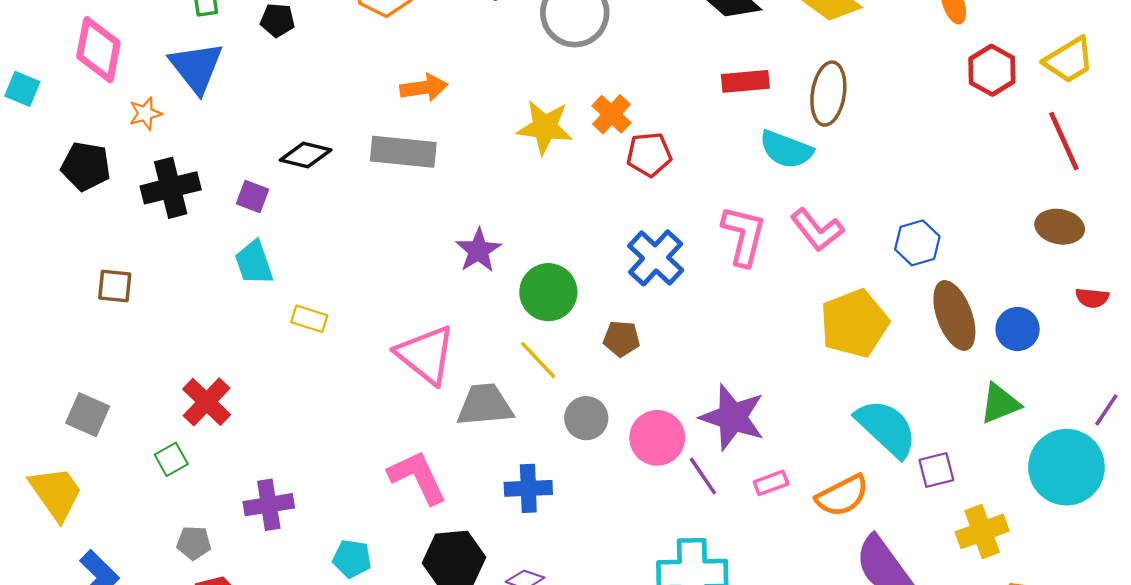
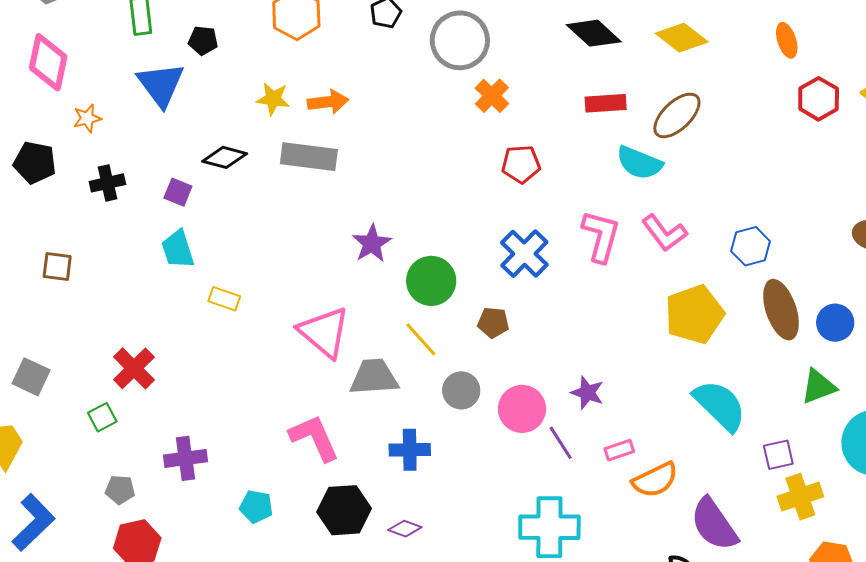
blue triangle: (196, 67) -> (161, 85), moved
brown ellipse: (828, 94) -> (677, 115), turned 36
orange cross: (612, 114) -> (492, 96), moved
yellow star: (545, 127) -> (273, 99), moved, size x0.7
black cross: (171, 188) -> (107, 183), size x0.7
purple star: (732, 417) -> (587, 393), size x0.6
purple square: (936, 470) -> (778, 455), moved
orange semicircle: (842, 496) -> (655, 480), moved

